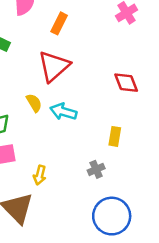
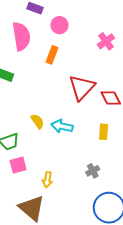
red triangle: (54, 66) -> (82, 87), moved
yellow rectangle: (115, 136) -> (104, 132), moved

